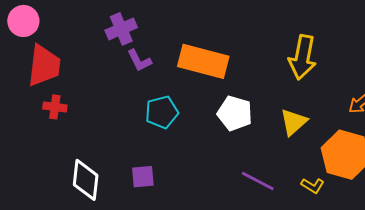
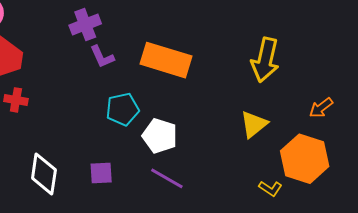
white pentagon: (235, 113) -> (160, 136), moved
purple line: (258, 181) -> (167, 178), moved

